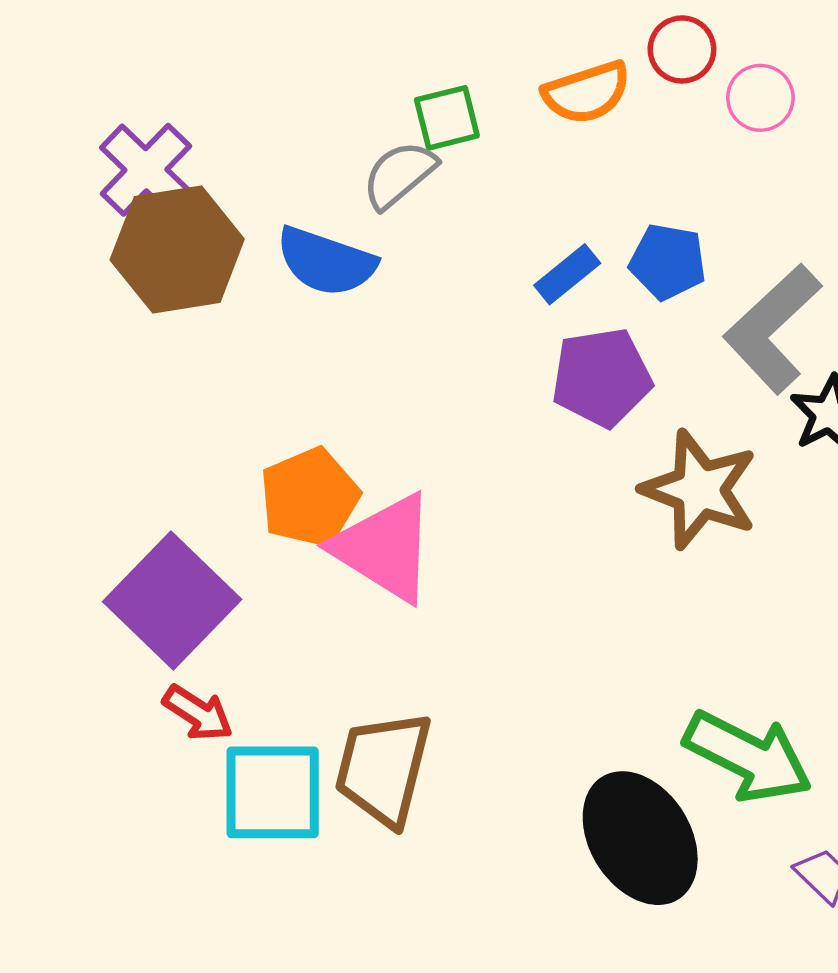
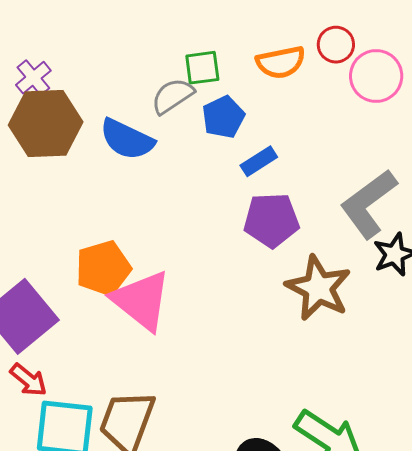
pink circle: (760, 98) -> (376, 76), size x1.4
purple cross: (146, 170) -> (33, 78), size x0.7
blue pentagon: (668, 262) -> (223, 117), moved, turned 30

